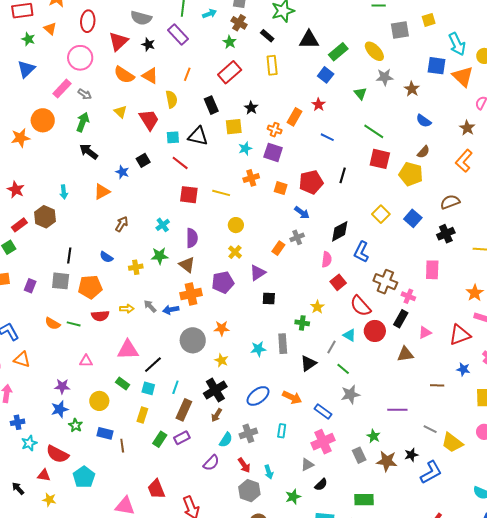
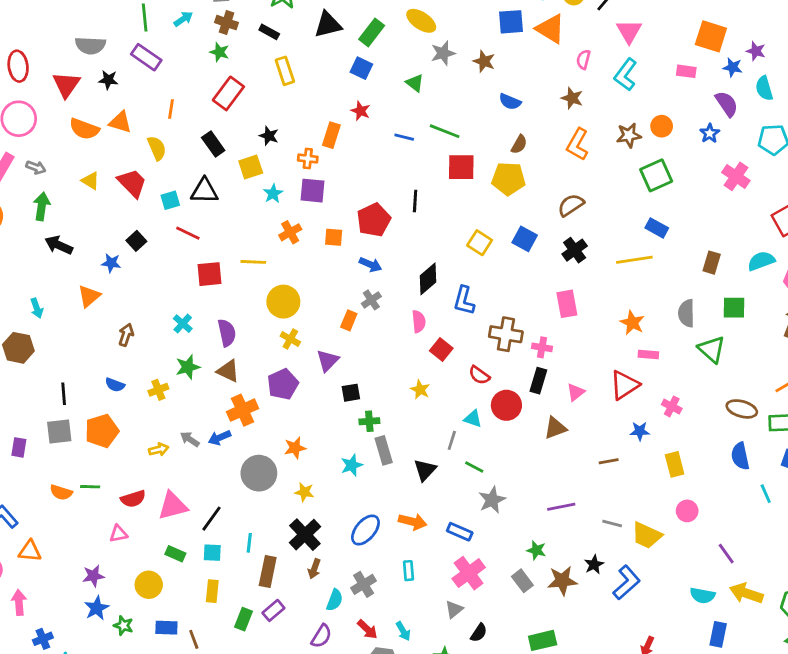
blue line: (327, 137) -> (404, 137), moved
yellow circle: (236, 225) -> (283, 302), size x1.5
red semicircle: (361, 306) -> (479, 375), size x0.7
red semicircle: (100, 316) -> (133, 499), moved
green cross: (302, 323) -> (369, 421), moved

